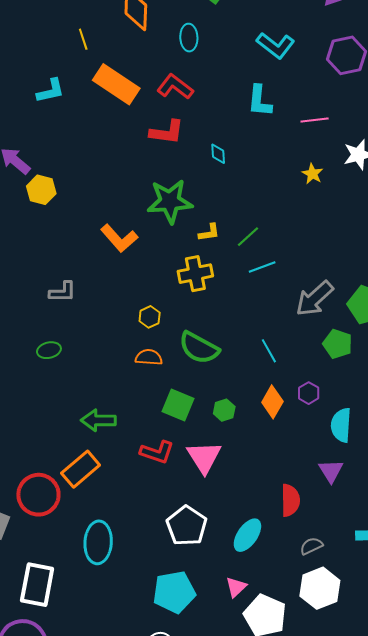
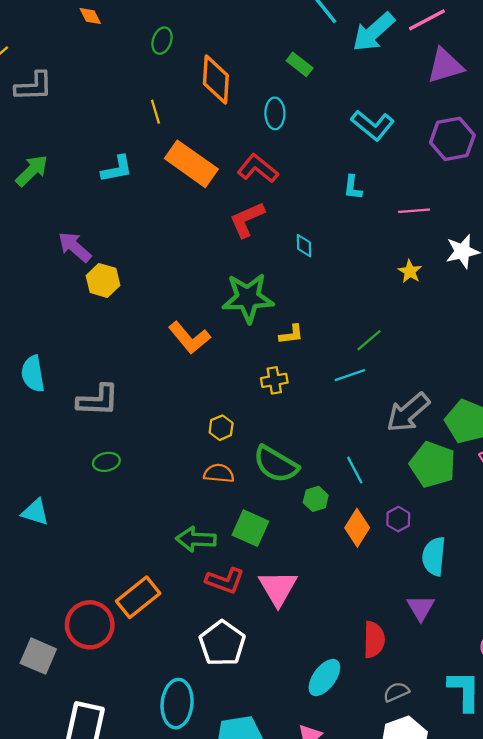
cyan L-shape: (260, 101) -> (353, 187), size x0.7
red L-shape: (167, 132) -> (247, 220), turned 147
green line: (248, 237) -> (369, 340), moved
yellow cross: (195, 274) -> (274, 380), size x0.7
gray L-shape: (63, 292) -> (98, 400), moved, size x1.4
green pentagon: (338, 344) -> (433, 465), size x1.4
green hexagon: (224, 410) -> (316, 499), moved
green arrow: (98, 420) -> (196, 539), moved
white pentagon: (187, 526) -> (222, 643), moved
cyan ellipse: (98, 542) -> (177, 704), moved

